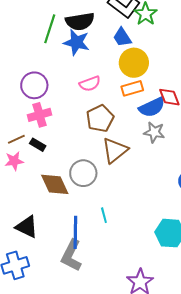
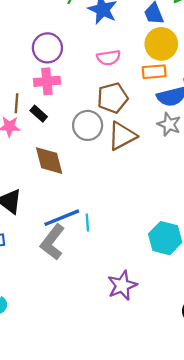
brown line: (16, 139) -> (17, 103), turned -72
gray circle: (83, 173) -> (88, 125), moved
cyan line: (104, 215) -> (87, 222), moved
blue line: (75, 232) -> (62, 218), turned 56

